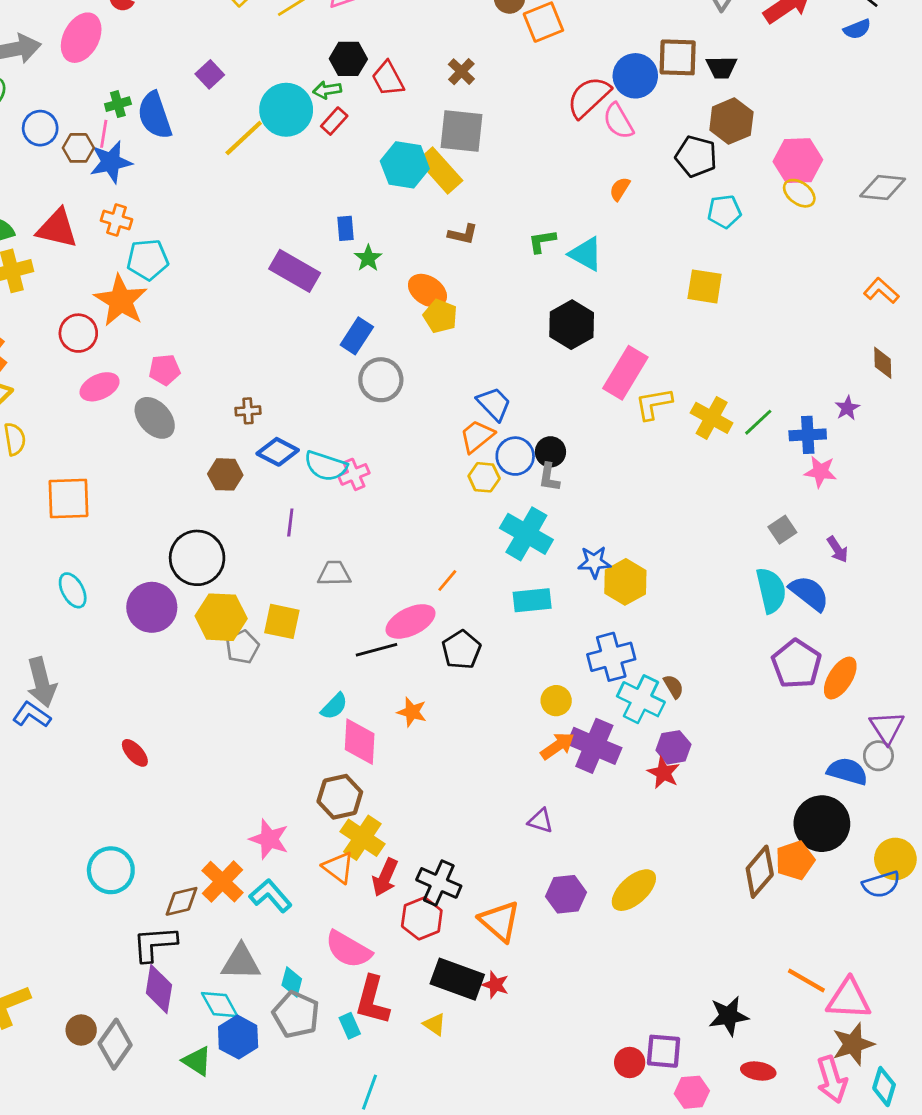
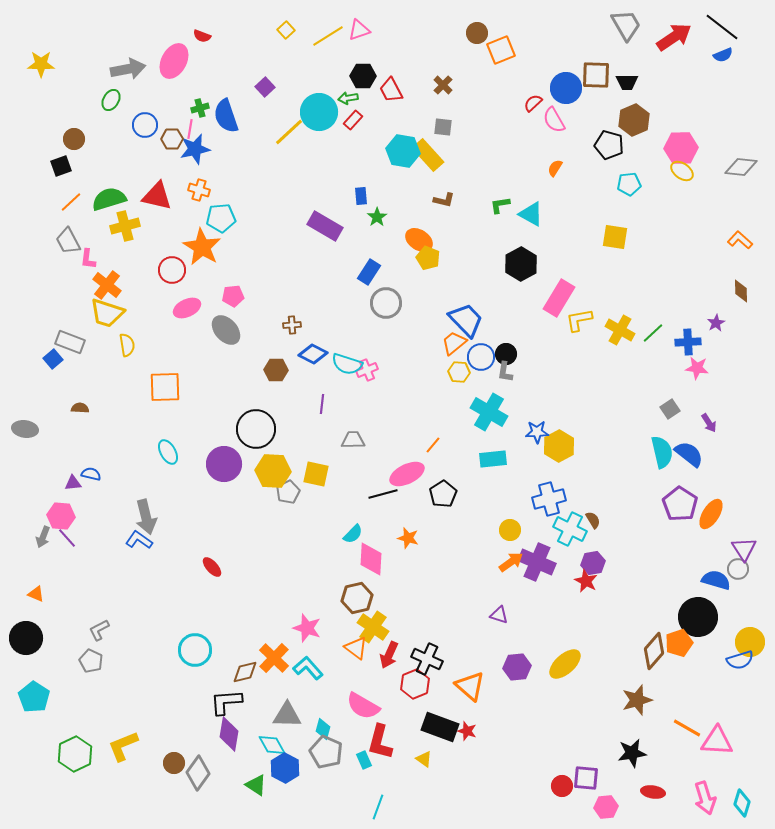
red semicircle: (589, 97) -> (533, 103), size x0.6
gray square: (461, 131) -> (443, 127), size x0.6
blue trapezoid: (494, 404) -> (466, 320), size x1.4
brown star: (853, 1044) -> (637, 700), moved

